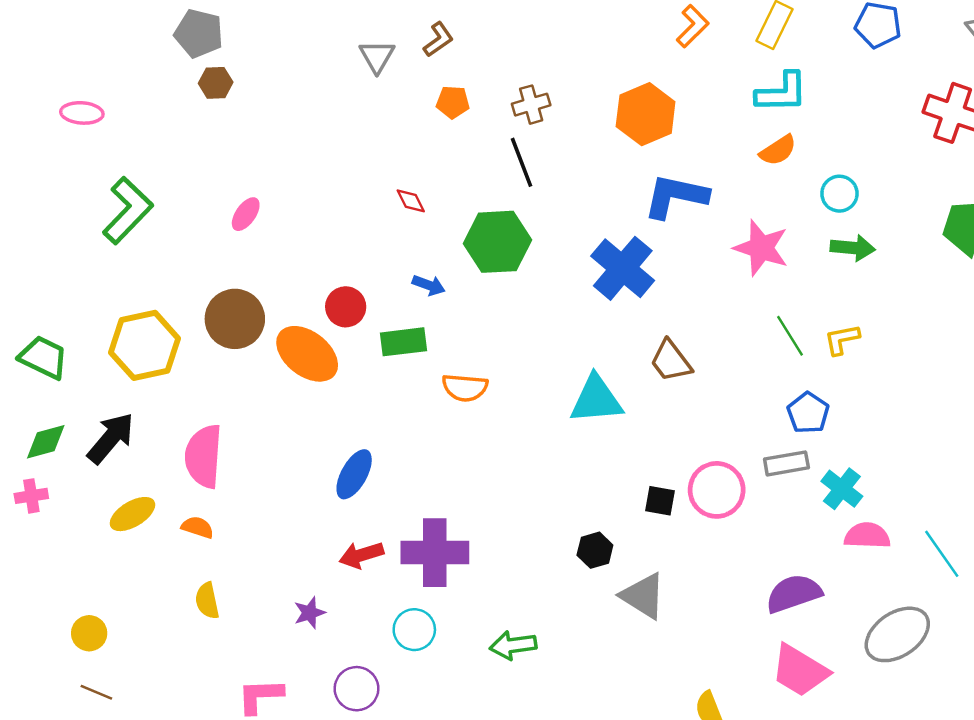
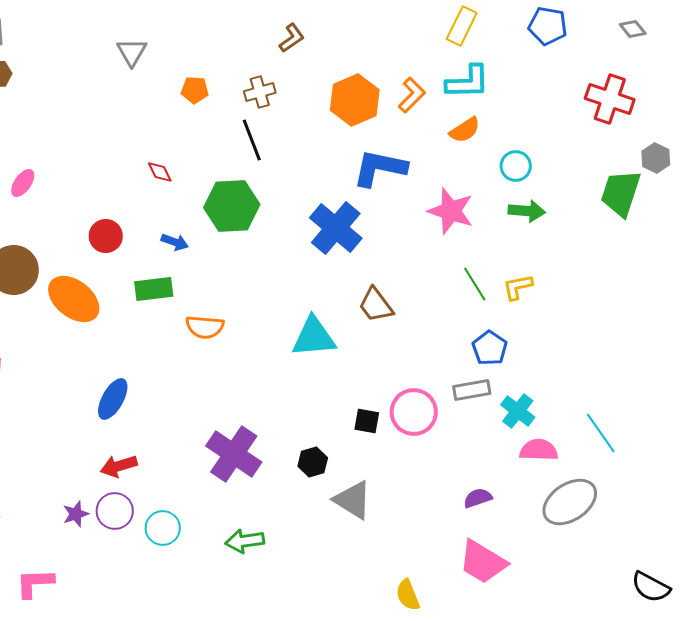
orange L-shape: (693, 26) -> (412, 95), moved
brown L-shape: (438, 39) -> (292, 38), moved
red circle: (346, 307) -> (106, 236), moved
purple cross: (435, 553) -> (234, 454), moved, turned 34
cyan line: (942, 554) -> (601, 433), moved
purple semicircle: (794, 593) -> (478, 498), size x0.6
gray ellipse: (897, 634) -> (570, 502), moved
purple circle: (357, 689) -> (115, 511), moved

